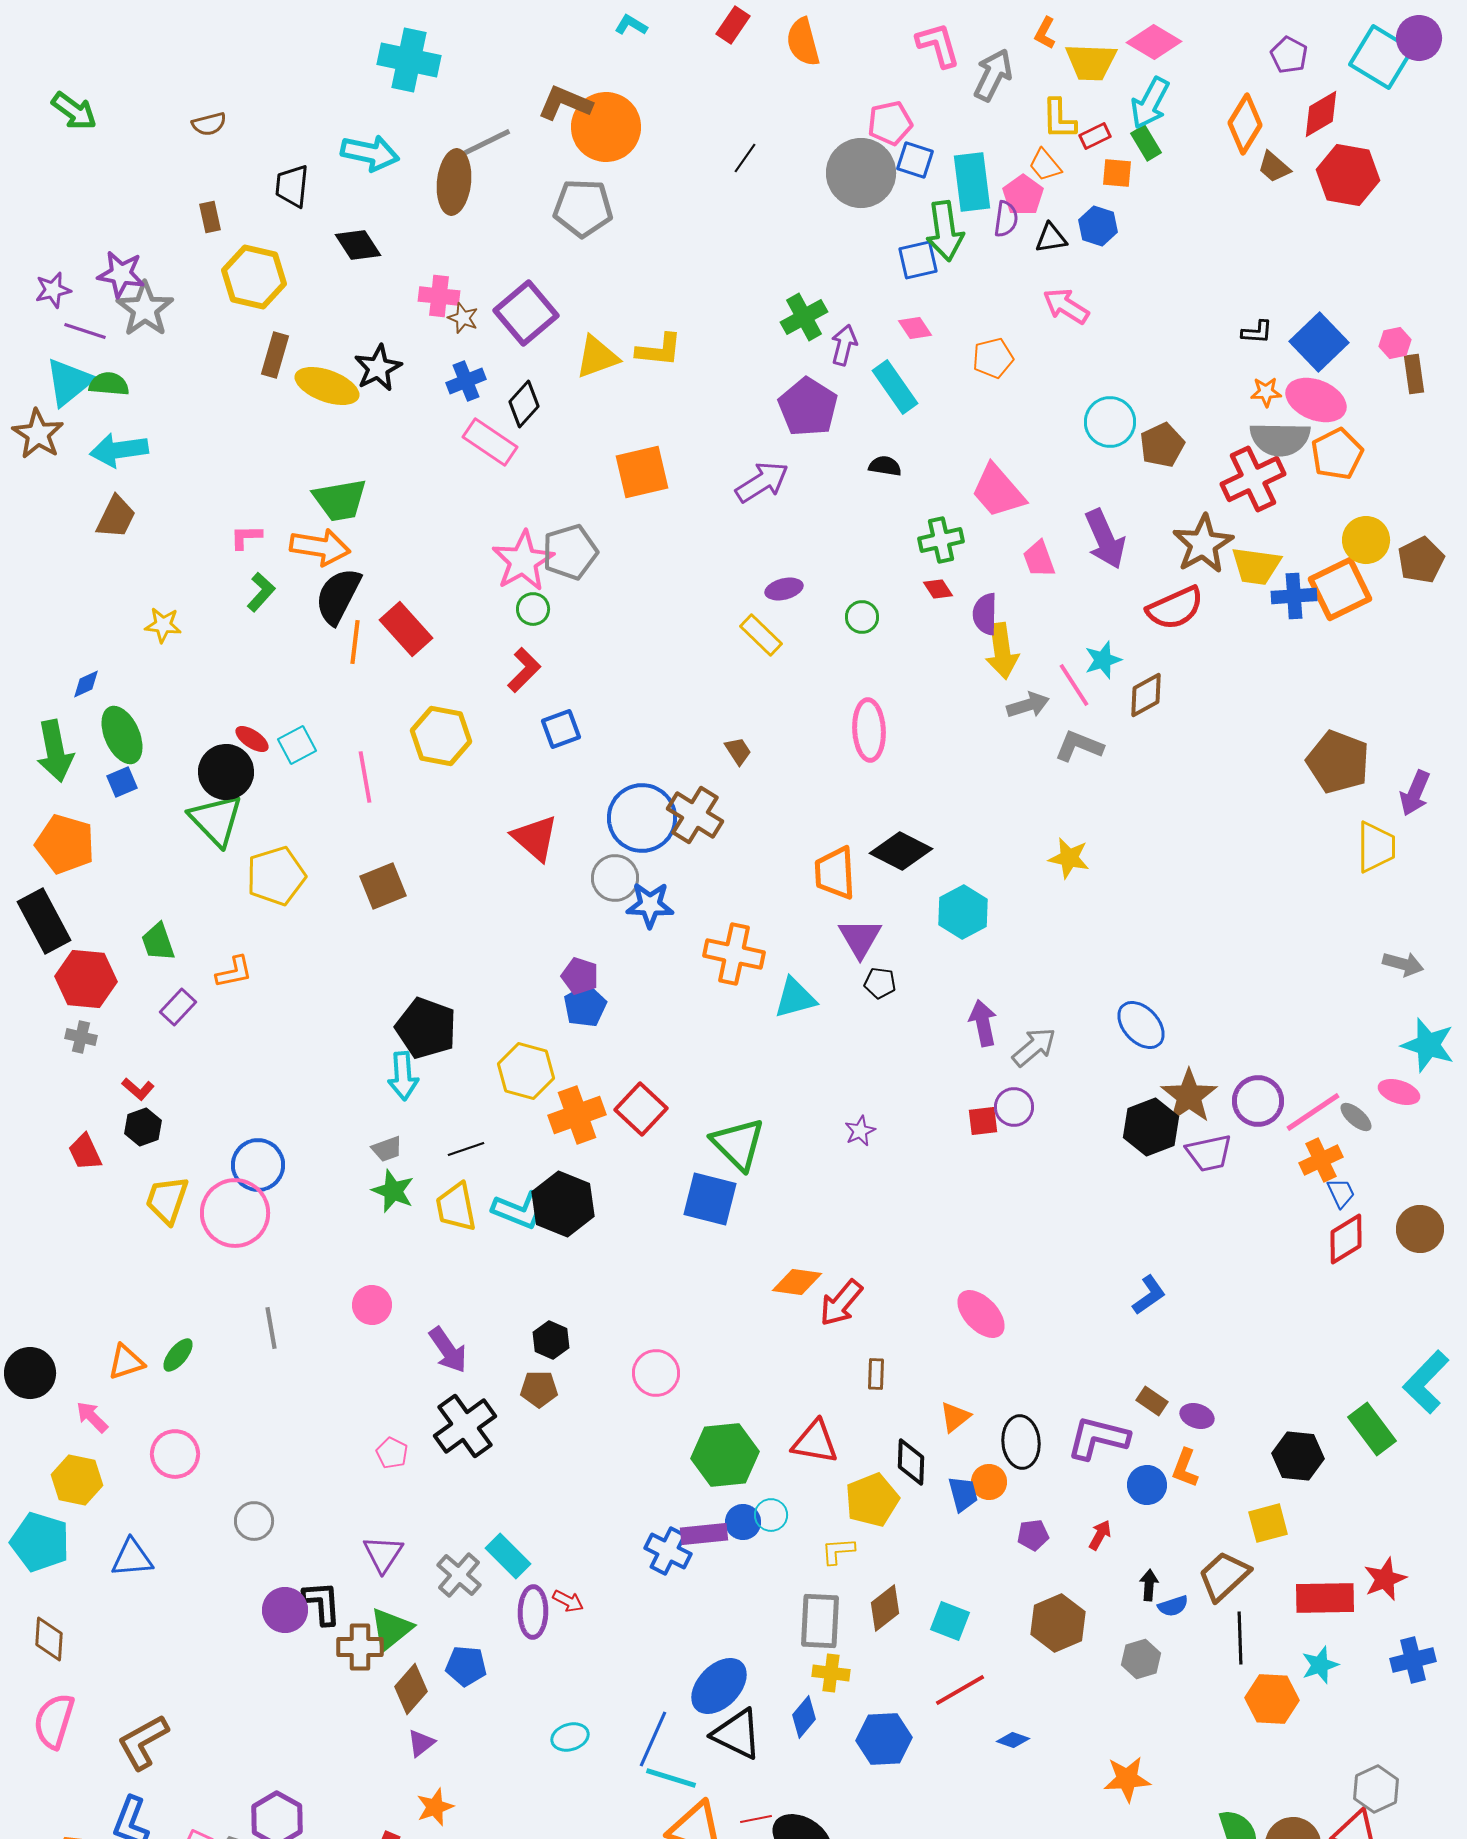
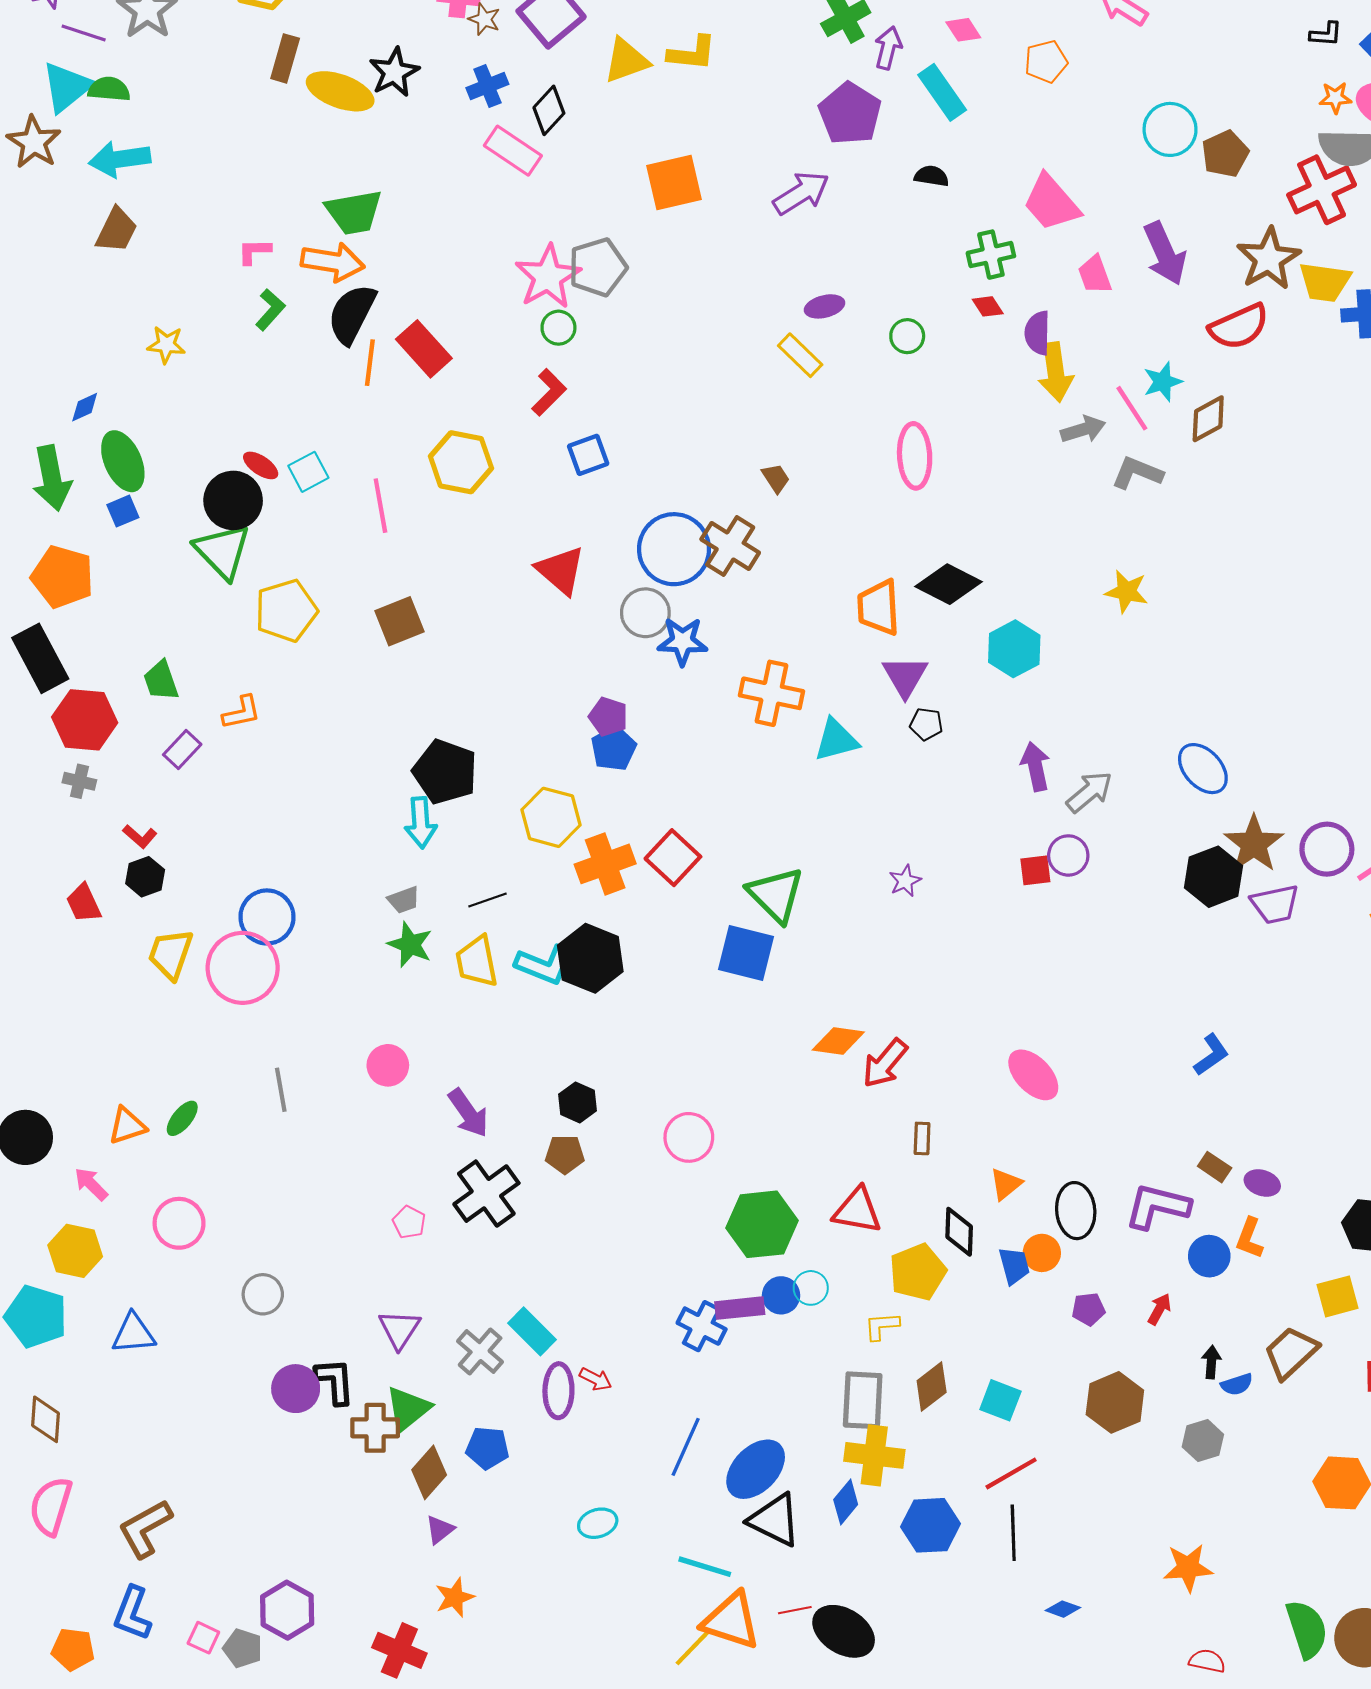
black line: (1240, 1638) -> (1013, 1533), moved
yellow cross: (831, 1673) -> (874, 1455), size x1.5
blue line: (653, 1739) -> (686, 1447), moved
blue diamond: (1013, 1740) -> (1063, 1609), moved

